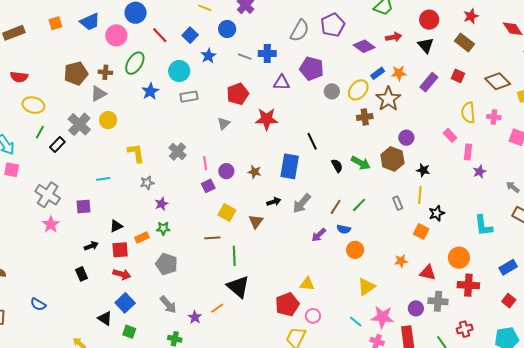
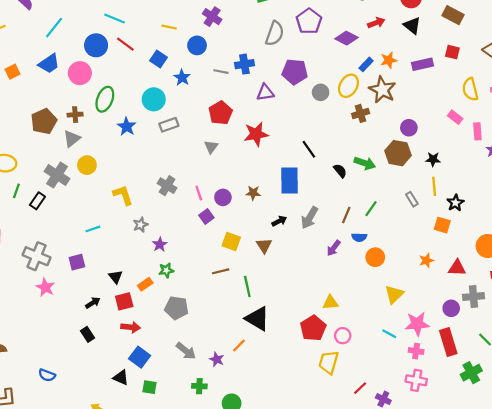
red line: (160, 35) -> (125, 44), moved
purple rectangle: (429, 82) -> (422, 64), turned 48
black triangle: (116, 226) -> (116, 277), turned -32

